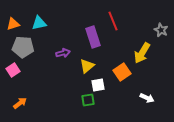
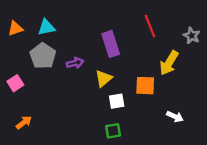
red line: (113, 21) -> (150, 26), moved
gray pentagon: (23, 47) -> (43, 56), moved, turned 30
orange square: (122, 72) -> (145, 86), turned 36
green square: (88, 100) -> (113, 131), moved

